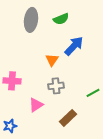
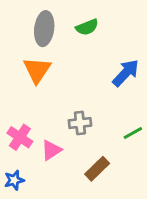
blue arrow: (74, 46) -> (126, 73), moved
orange triangle: (52, 60) -> (37, 70), moved, size x1.5
pink cross: (12, 81) -> (20, 137), moved, turned 30

